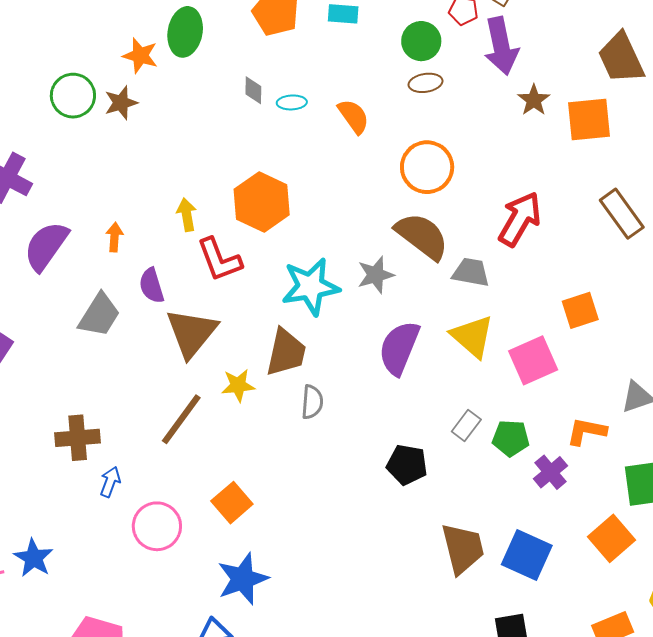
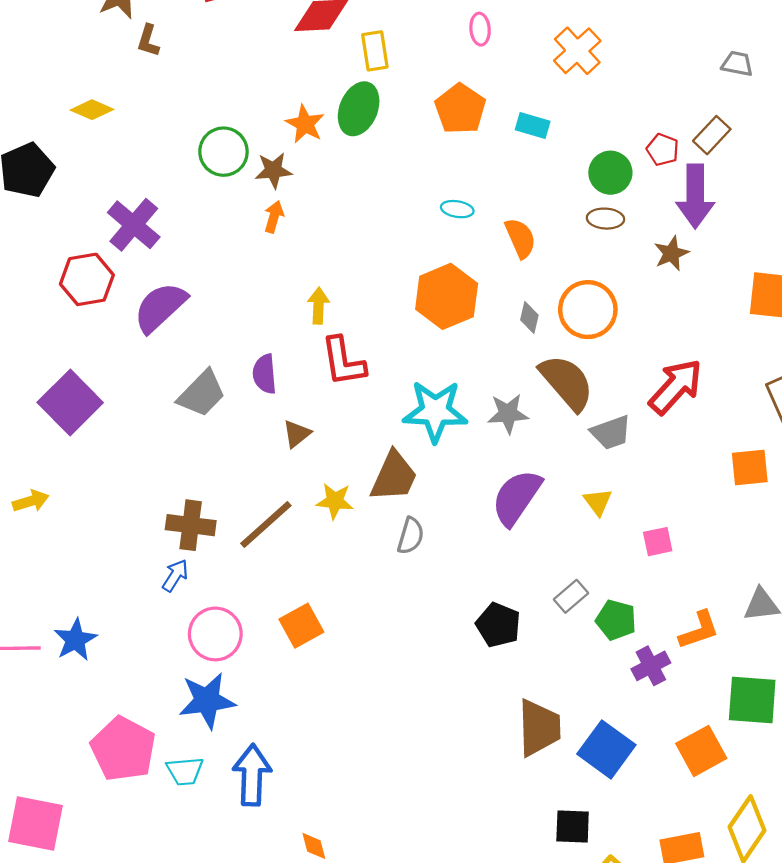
gray diamond: (253, 90) -> (529, 318), moved
brown star: (534, 100) -> (671, 253), moved
orange hexagon: (262, 202) -> (447, 296), moved
orange arrow: (114, 237) -> (274, 217), moved
gray trapezoid: (471, 272) -> (611, 433), turned 138
orange square: (580, 310) -> (750, 468), moved
brown triangle: (192, 333) -> (297, 434), size x0.5
yellow triangle: (472, 336) -> (598, 502), size x0.6
pink square: (533, 360) -> (658, 542), size x0.6
orange L-shape: (587, 431) -> (699, 630), turned 138
brown cross: (78, 438) -> (191, 525), moved
blue star: (243, 579) -> (207, 701), moved

